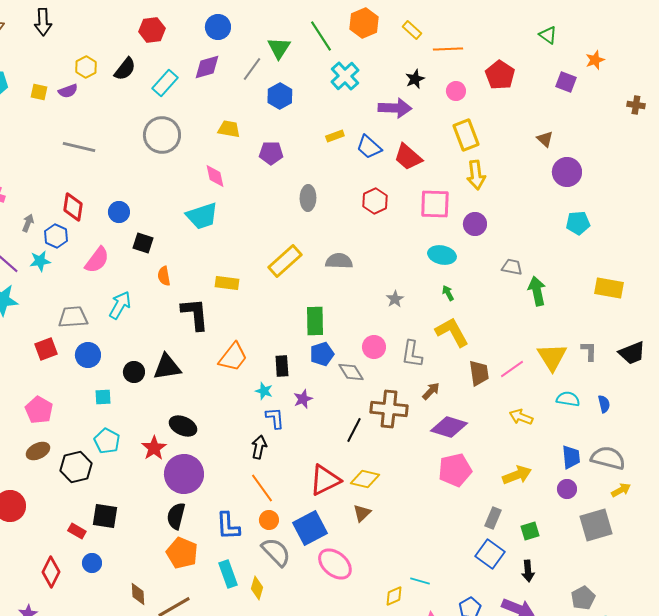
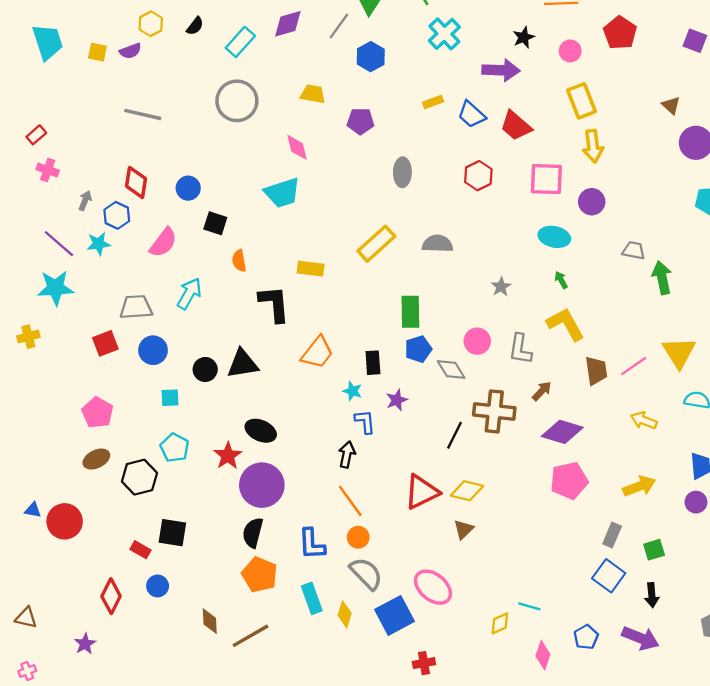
black semicircle: (125, 69) -> (195, 26), size x0.7
blue square: (310, 528) -> (394, 615), moved

